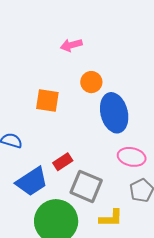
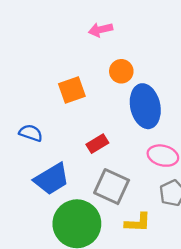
orange square: (47, 101) -> (72, 90), turned -30
red rectangle: (63, 162) -> (97, 144), moved

